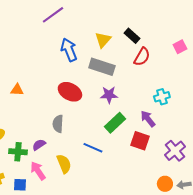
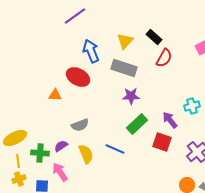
orange triangle: (17, 90) -> (55, 95), moved
red ellipse: (70, 92) -> (78, 77), moved
cyan cross: (162, 97) -> (192, 106), moved
gray semicircle: (58, 124) -> (80, 125), turned -114
yellow semicircle: (64, 164) -> (86, 154), moved

